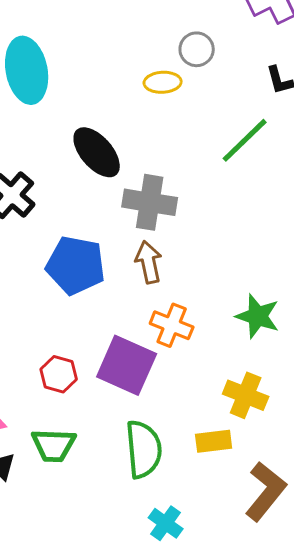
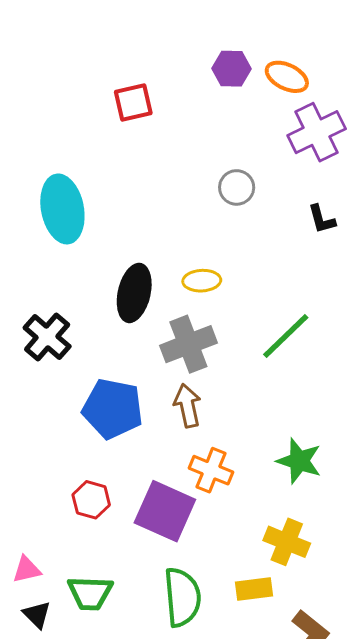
yellow ellipse: (163, 82) -> (202, 281), moved
green line: (245, 140) -> (286, 336), moved
black ellipse: (97, 152) -> (134, 293), turned 54
gray cross: (150, 202) -> (188, 344), turned -30
red hexagon: (59, 374) -> (91, 500), moved

